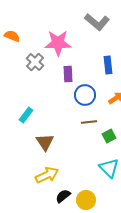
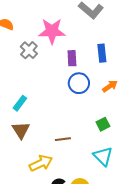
purple rectangle: (68, 74) -> (72, 58), moved
brown line: (89, 122) -> (63, 139), moved
brown triangle: (45, 142) -> (21, 130), moved

